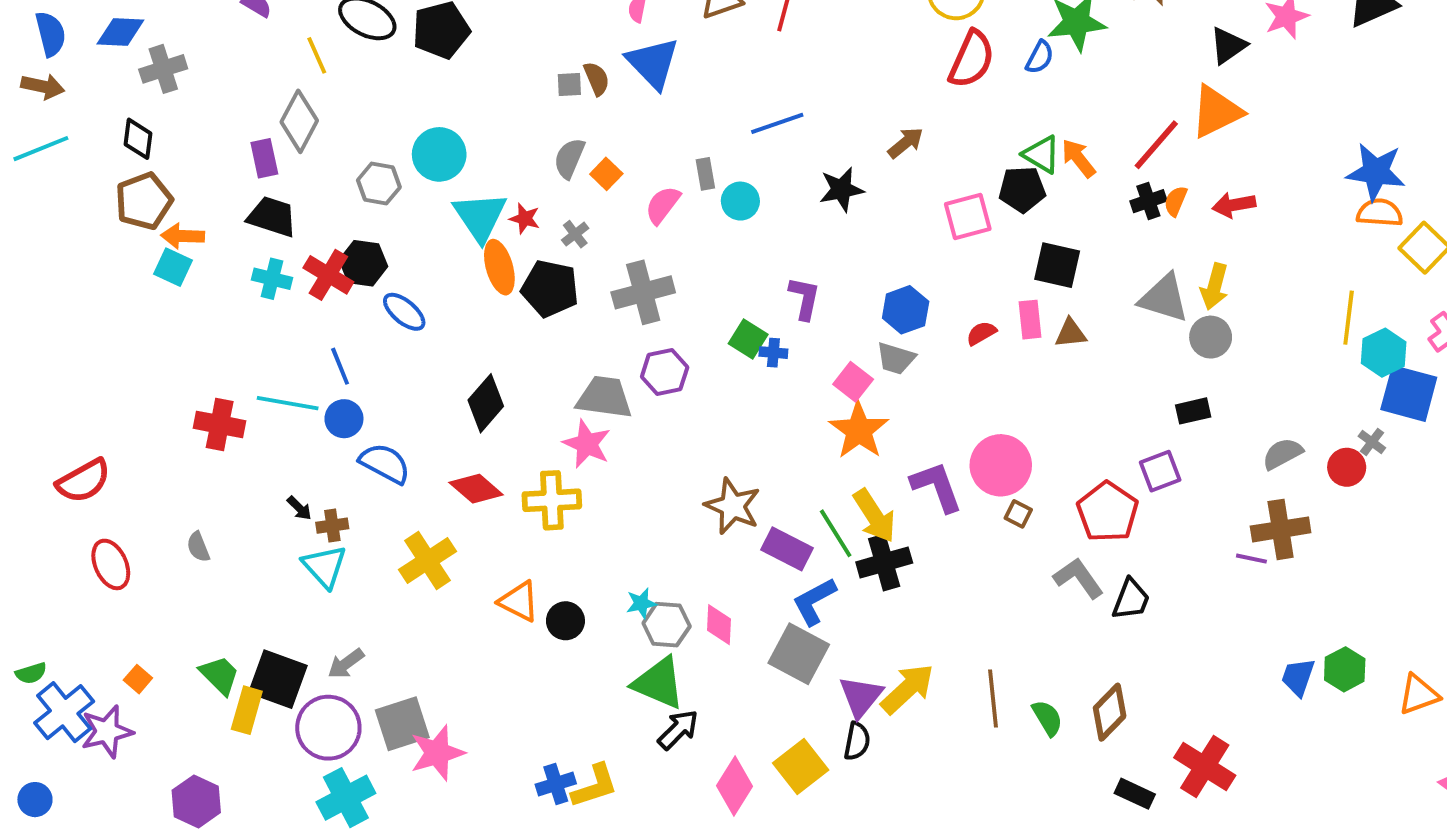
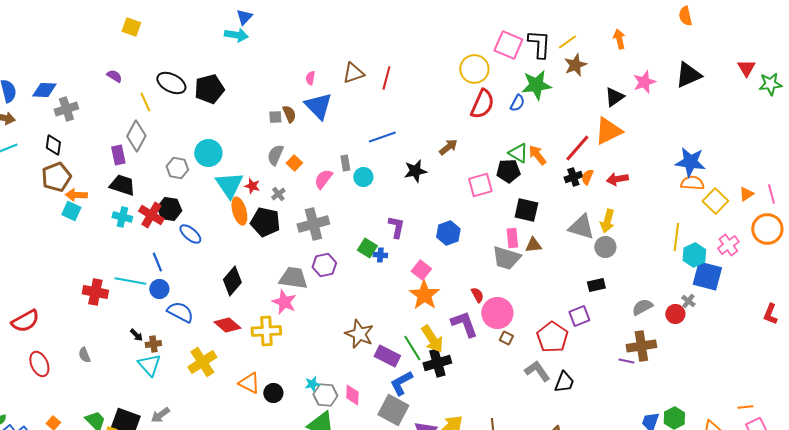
red semicircle: (981, 333) -> (477, 295), moved, turned 91
gray trapezoid: (896, 358) -> (506, 258), moved, size x1.4

